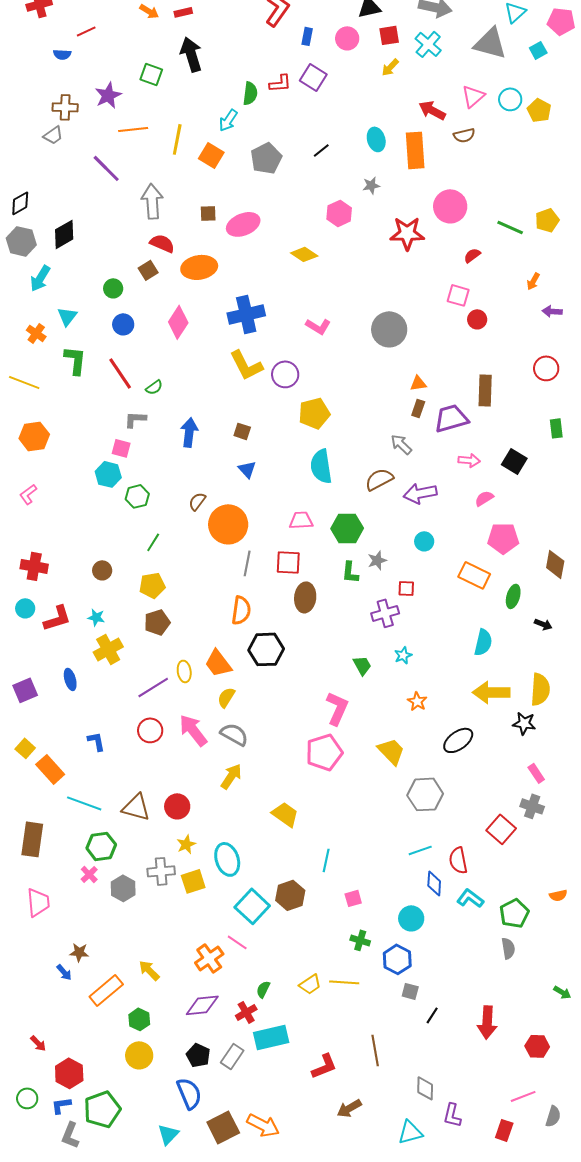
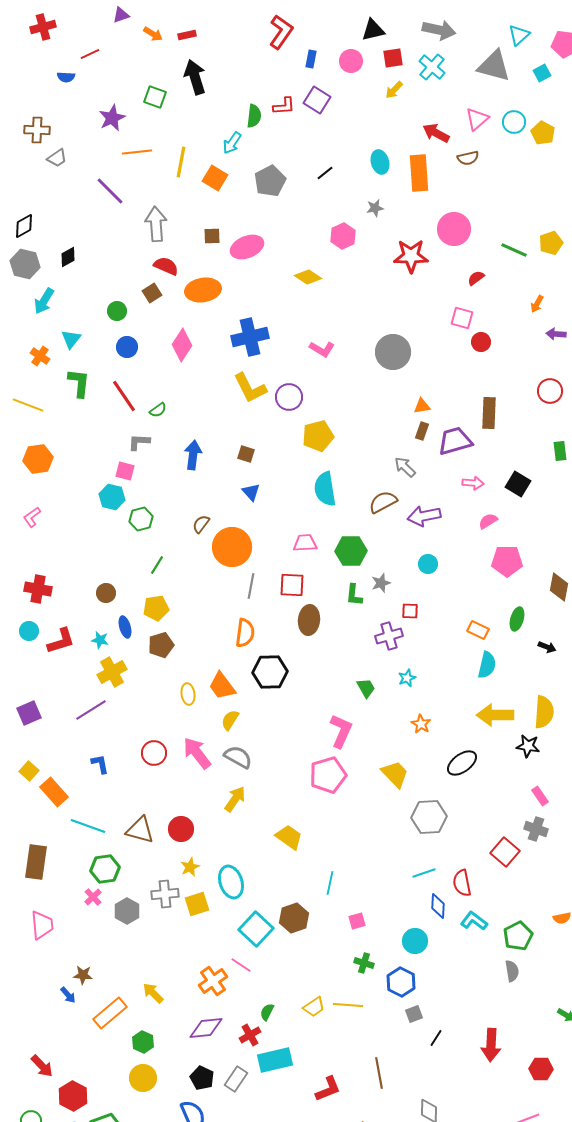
brown cross: (65, 107) -> (37, 130), moved
black diamond: (64, 234) -> (68, 257), size x0.7
orange rectangle: (474, 575) -> (478, 630), moved, size x0.7
blue ellipse: (70, 679) -> (125, 627), moved
purple line: (153, 687) -> (91, 710), moved
gray square: (410, 991) -> (414, 1014), turned -36
red arrow: (38, 1043) -> (42, 1066), size x1.4

